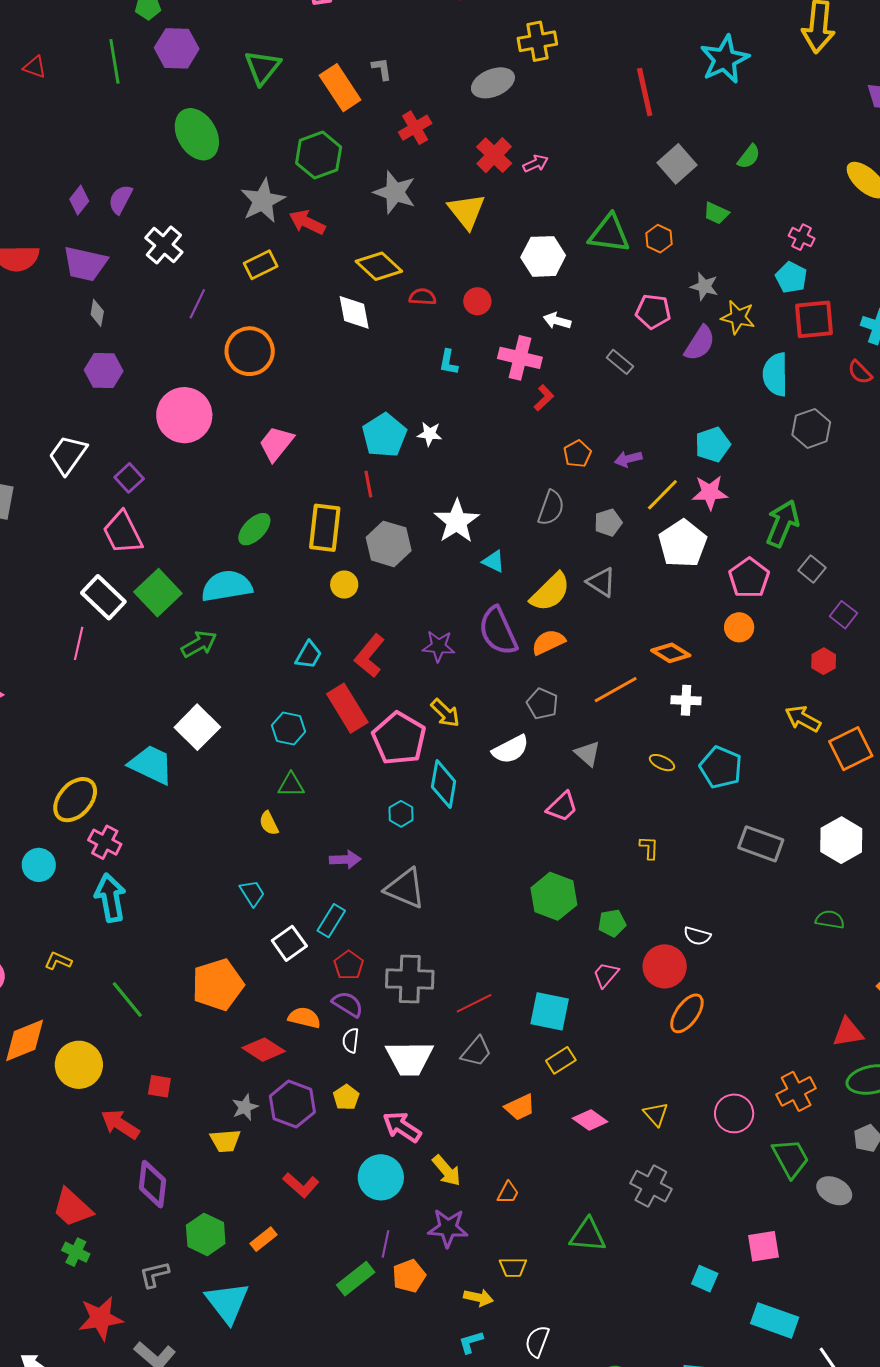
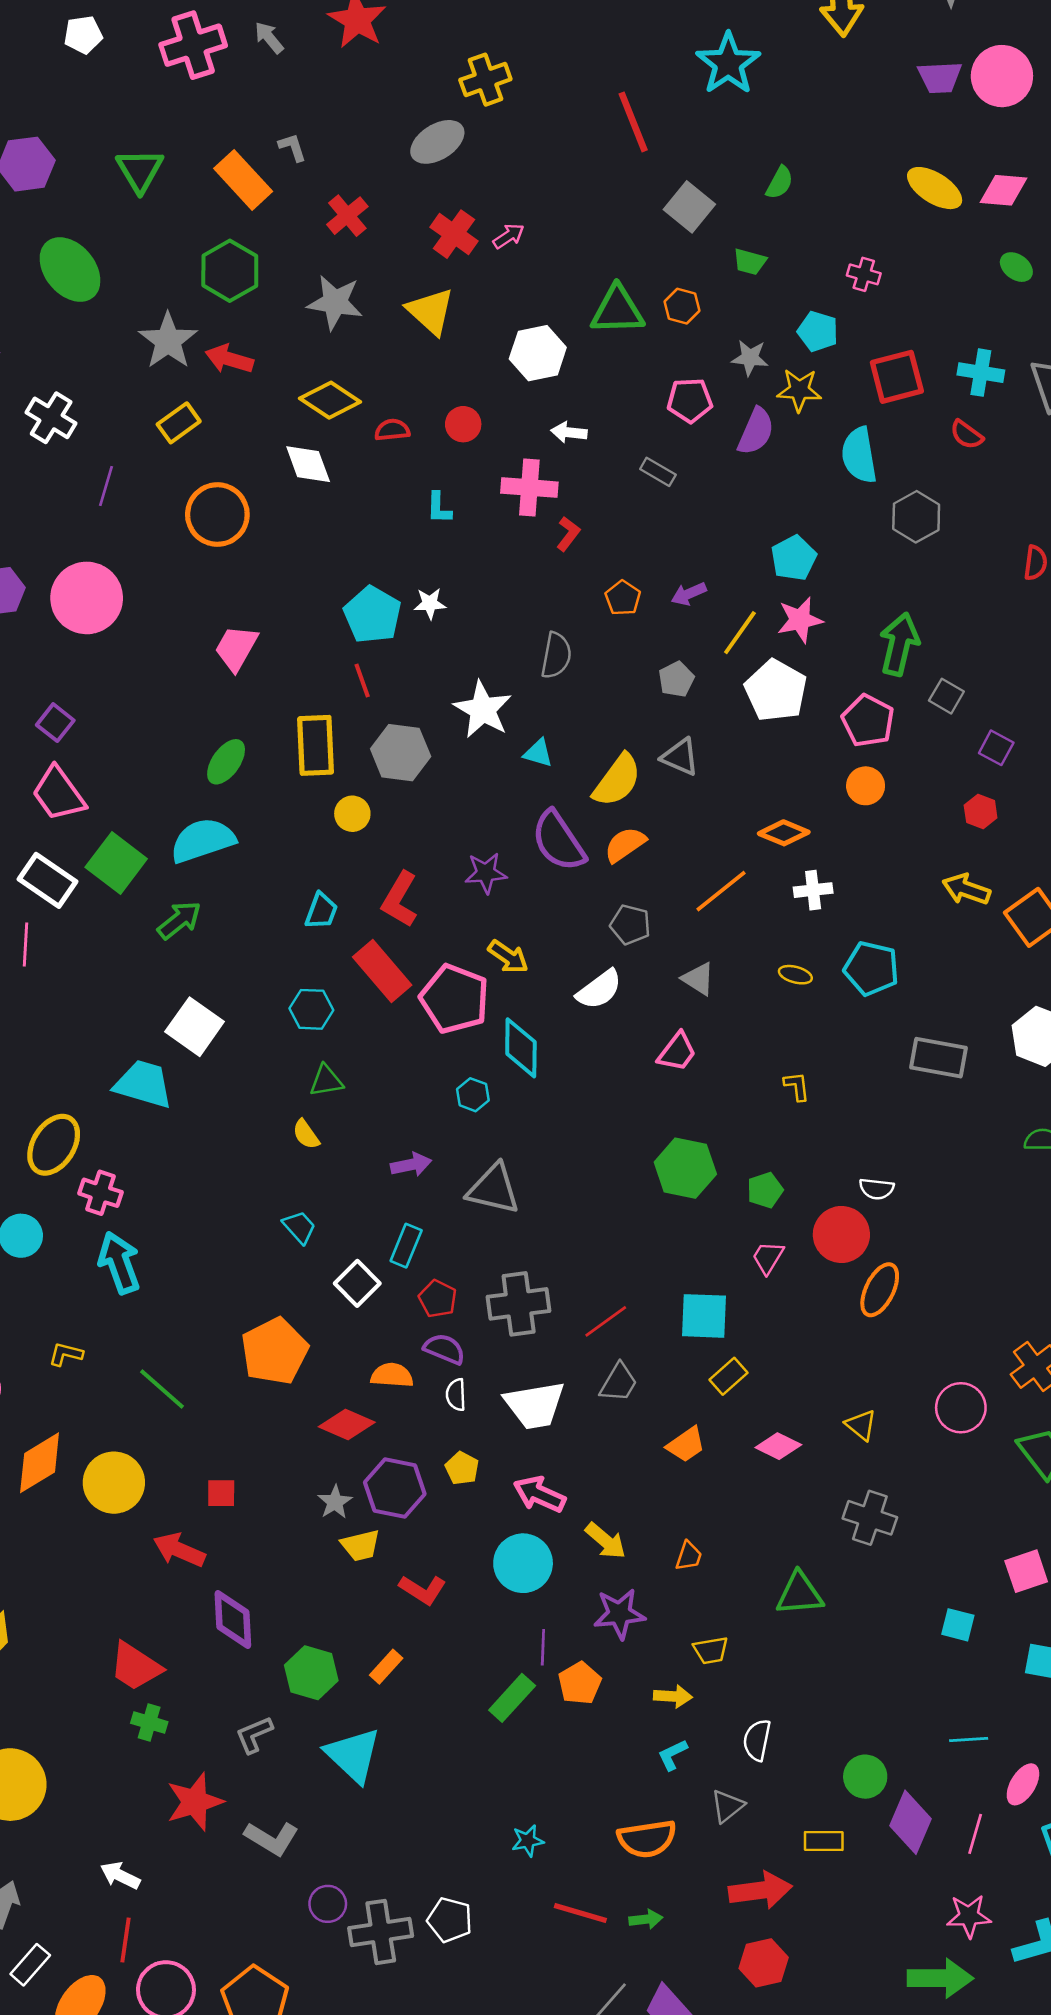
cyan pentagon: (791, 277) -> (818, 331), moved
orange circle: (250, 351) -> (217, 514), moved
pink circle: (184, 415) -> (87, 598), moved
gray semicircle: (551, 508) -> (556, 655), moved
yellow trapezoid: (225, 1141) -> (361, 1545), moved

